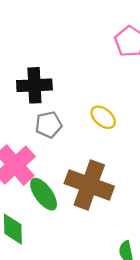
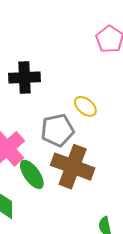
gray pentagon: (49, 125) -> (57, 130), moved, size x1.4

